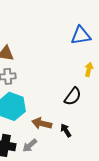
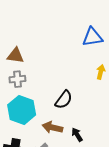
black semicircle: (73, 96) -> (64, 100), moved

